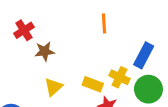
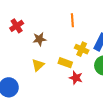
brown star: (45, 51) -> (39, 39), moved
yellow cross: (120, 77) -> (82, 49), moved

